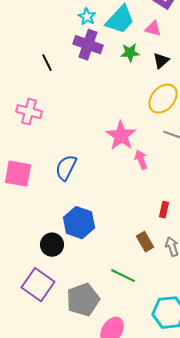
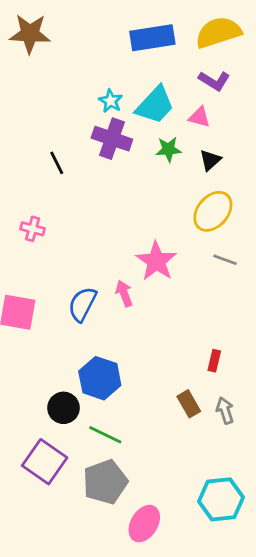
pink cross: (29, 112) -> (33, 229), size x0.7
pink arrow: (141, 160) -> (124, 293), moved
green line: (123, 276) -> (105, 435), moved

